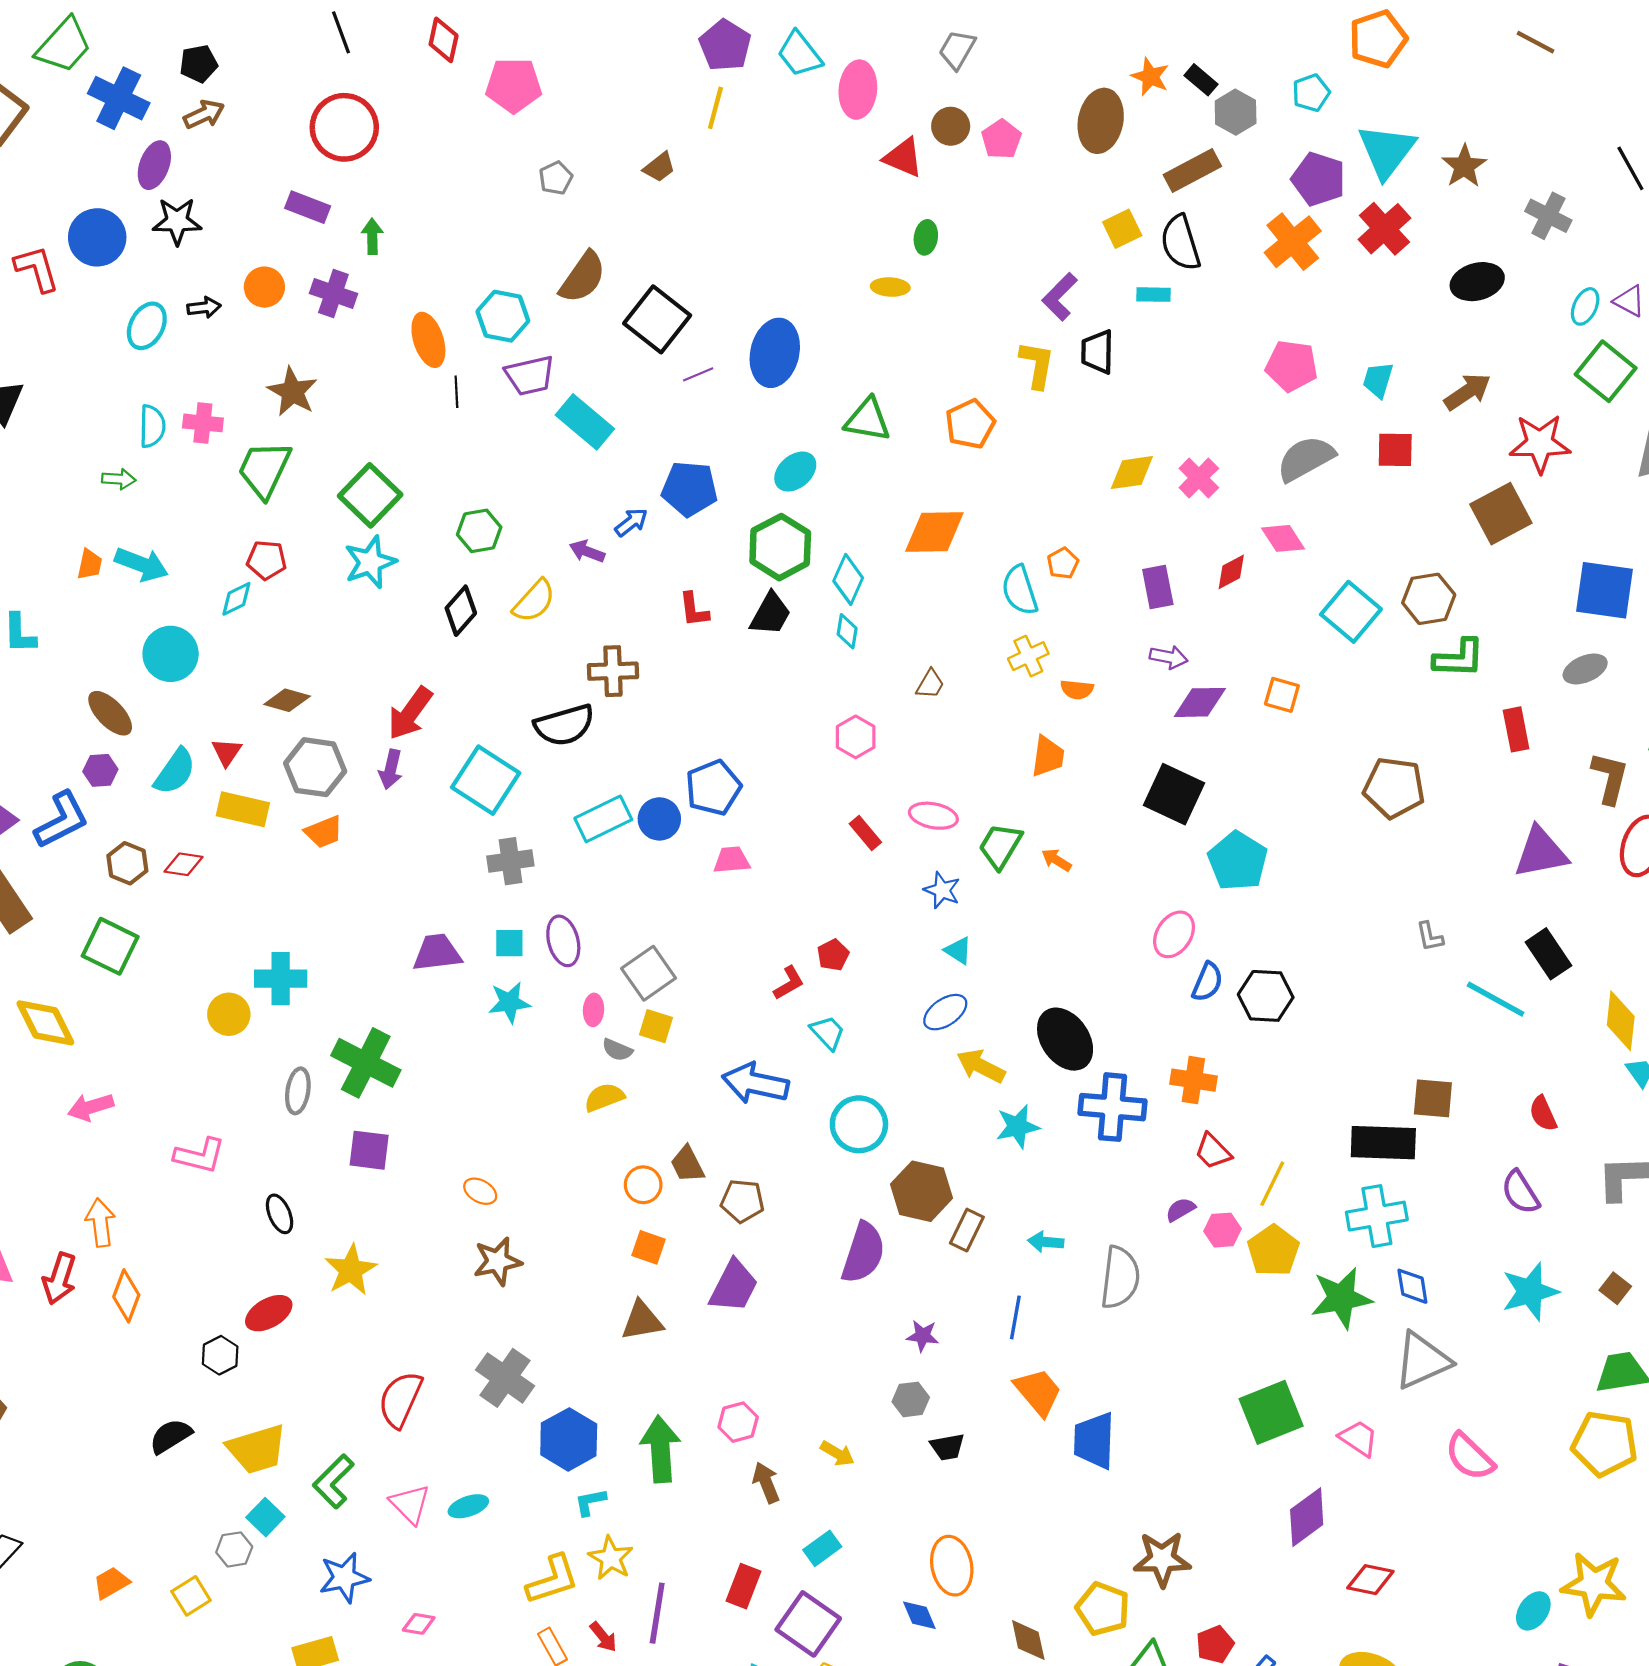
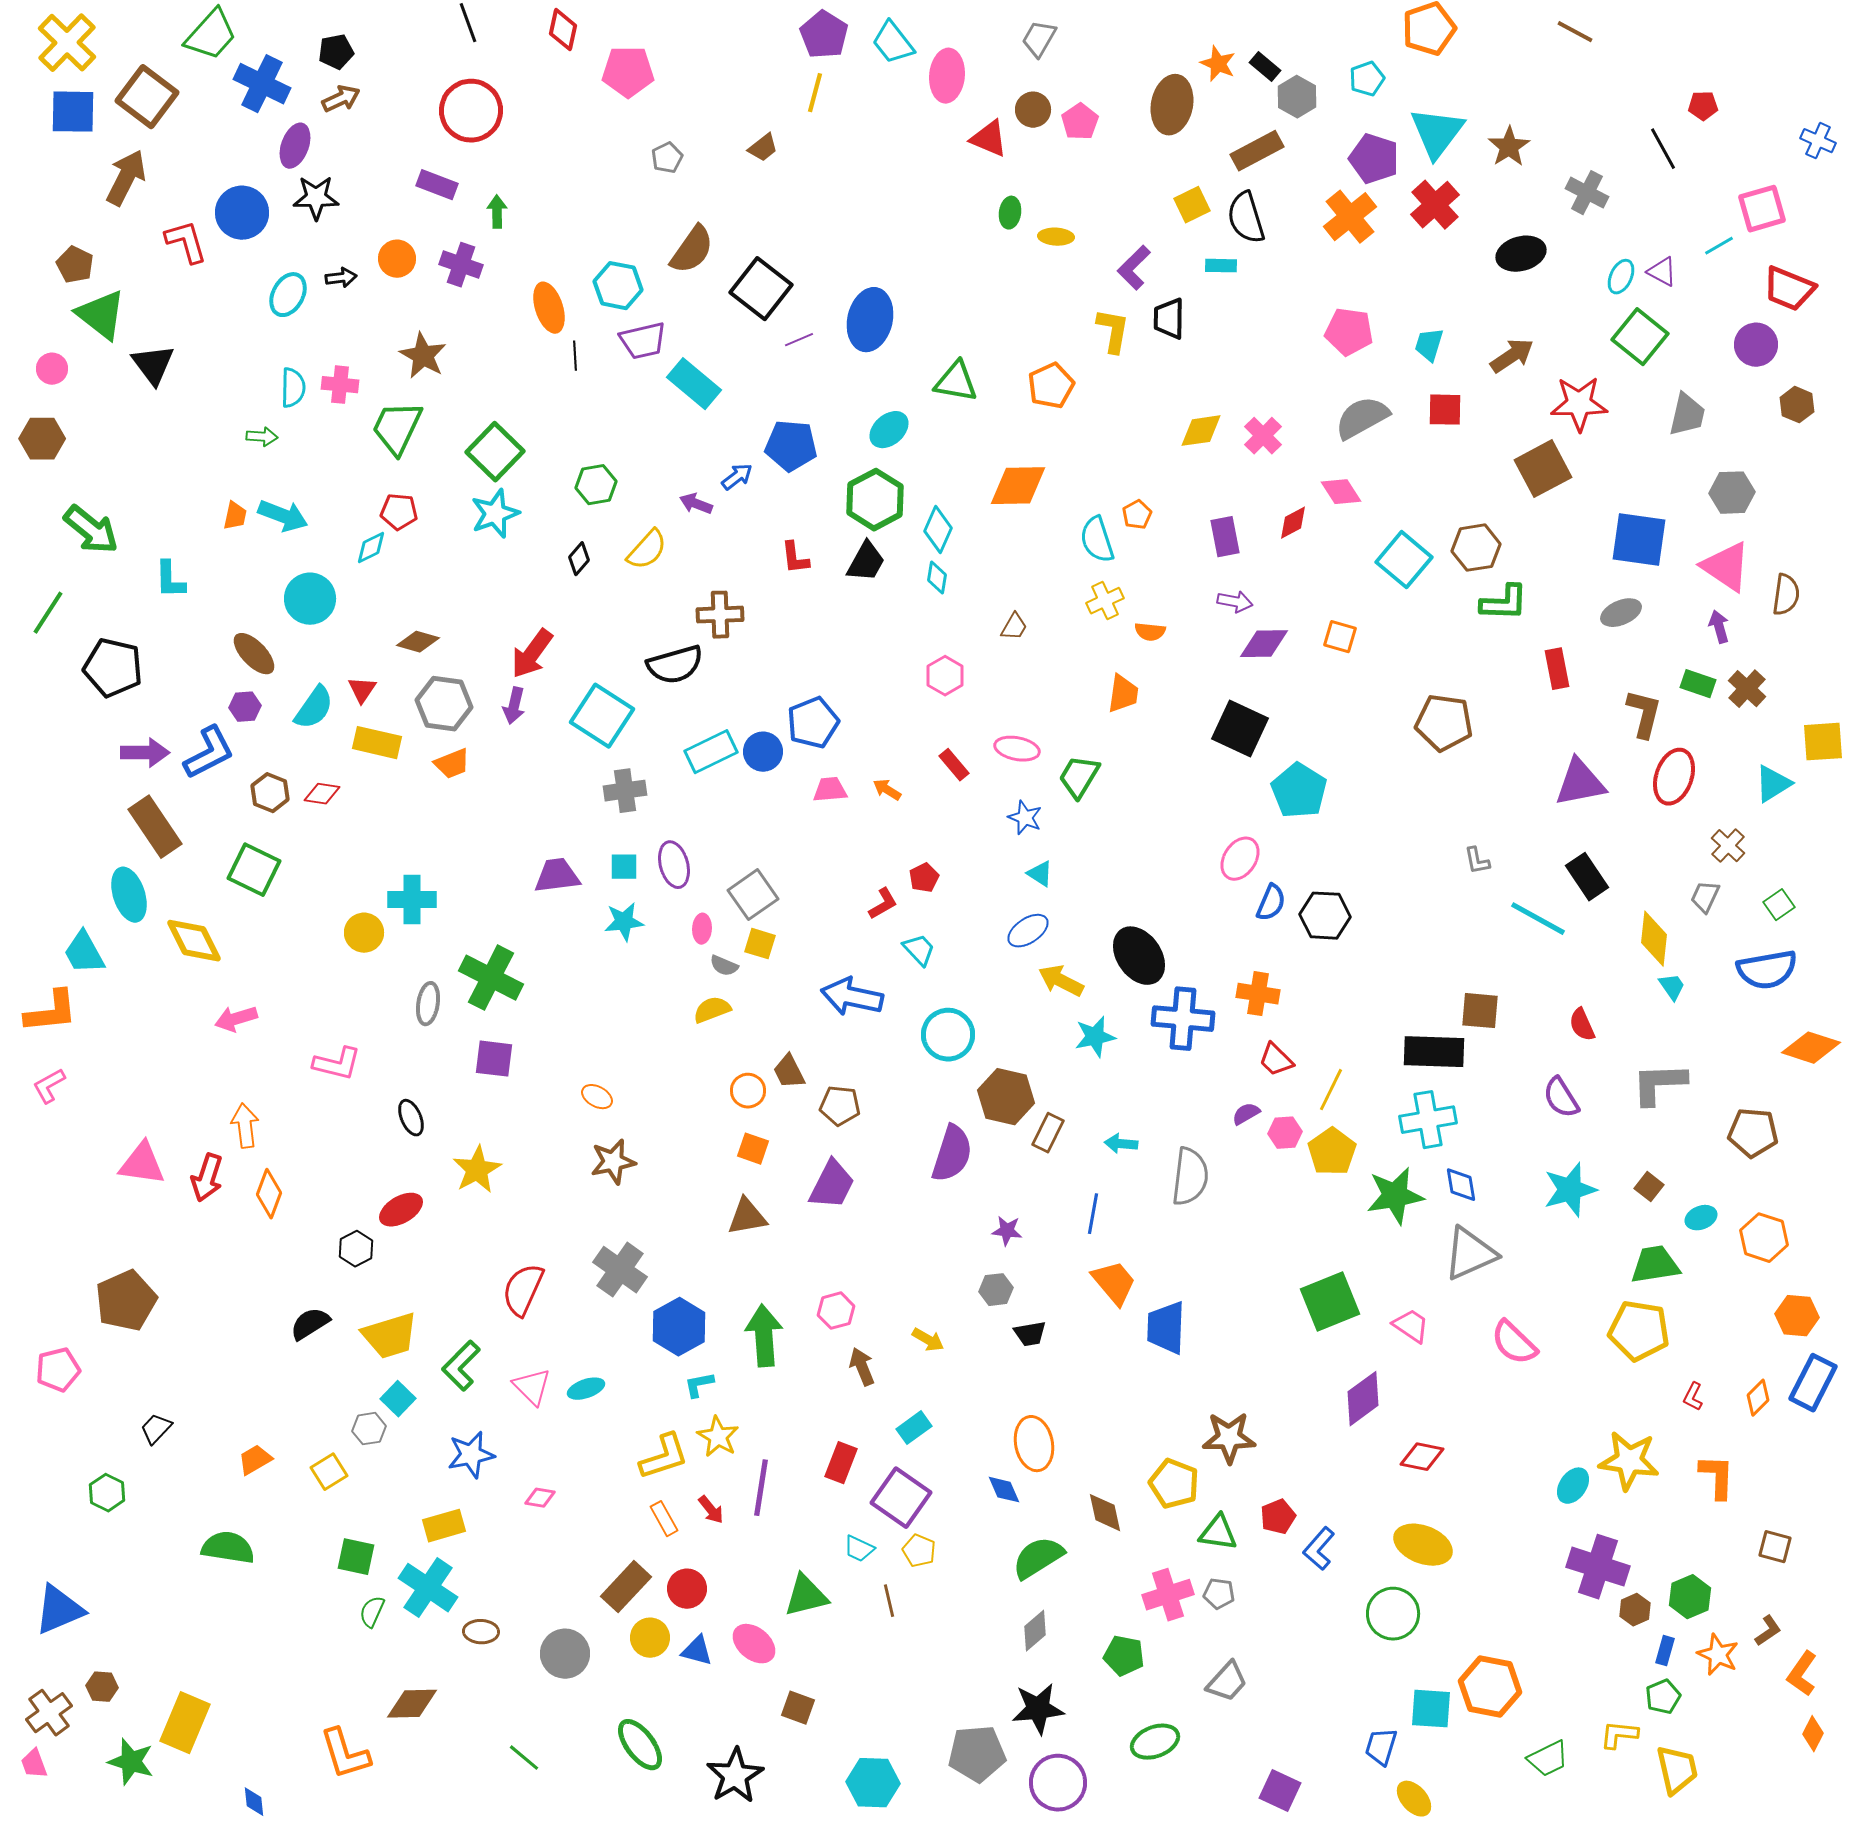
yellow ellipse: (890, 287) -> (1056, 237), moved
black diamond: (461, 611) -> (579, 559), size x0.7
orange arrow: (1056, 860) -> (887, 790), moved

